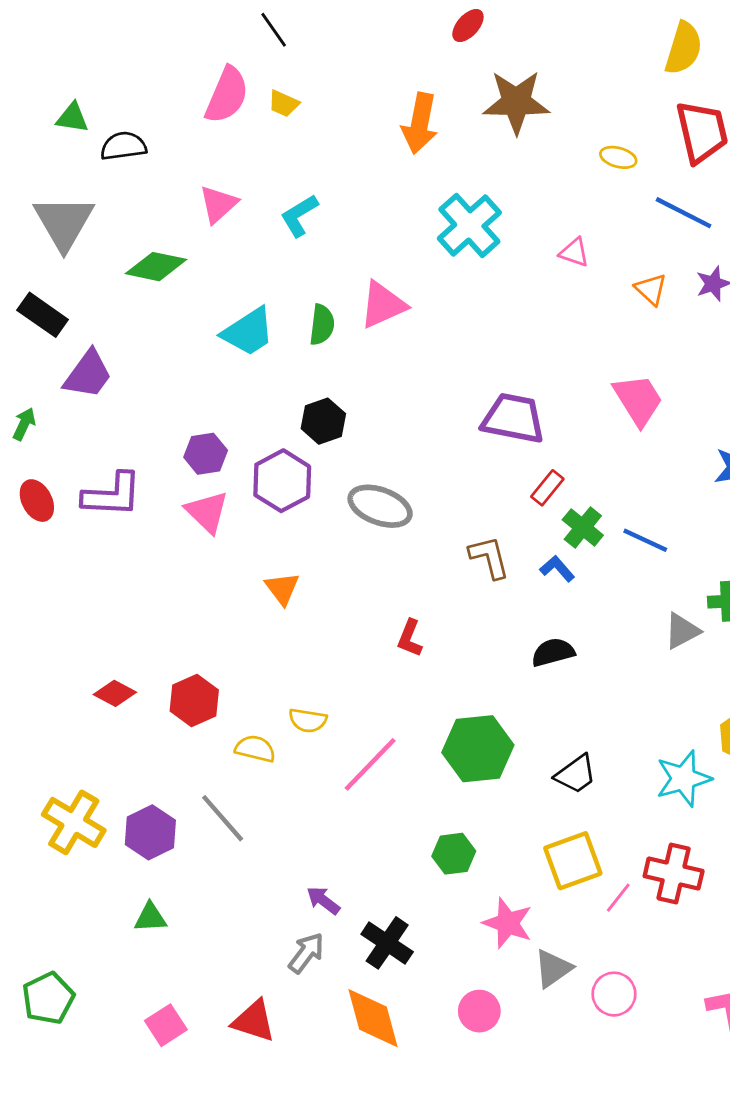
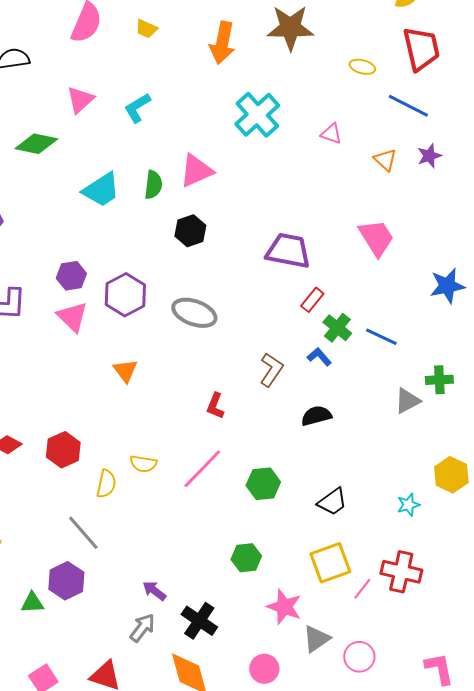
yellow trapezoid: (284, 104) -> (146, 29), moved
black hexagon: (323, 421) -> (190, 231), moved
brown L-shape: (489, 557) -> (271, 370), moved, turned 48
yellow semicircle: (255, 749) -> (106, 484), turned 88
green hexagon: (478, 749) -> (263, 484), size x0.7
pink line: (370, 764) -> (202, 469), moved
cyan star: (683, 778) -> (408, 505), size x0.6
purple hexagon: (150, 832) -> (66, 581), moved

